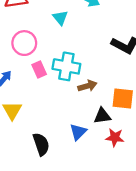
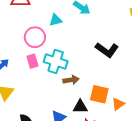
cyan triangle: (60, 18) -> (56, 20), turned 48
pink circle: (24, 43) -> (35, 37), moved

